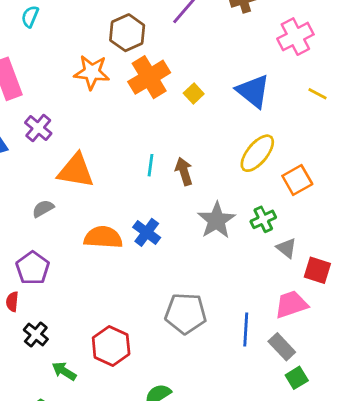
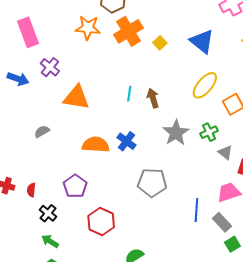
gray semicircle: (43, 209) -> (42, 131), moved
purple pentagon: (33, 268) -> (75, 186), moved
gray pentagon: (186, 313) -> (152, 183), moved
green arrow: (64, 371) -> (50, 241), moved

